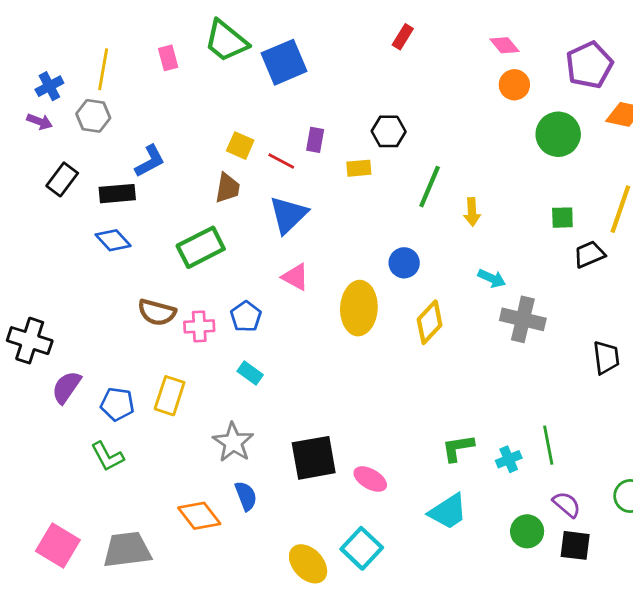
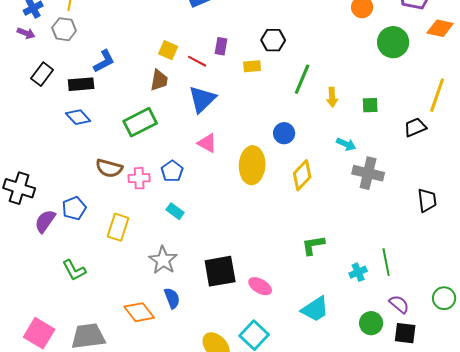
green square: (562, 218) -> (370, 105), moved
blue pentagon: (117, 404) -> (74, 208), moved, turned -30
green L-shape: (458, 448) -> (313, 245), moved

